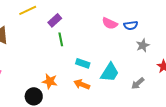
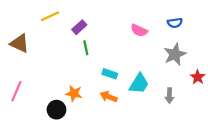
blue semicircle: (131, 25) -> (175, 23), moved
gray star: (143, 45) -> (175, 54), size x1.5
gray arrow: (138, 83) -> (169, 96), turned -48

